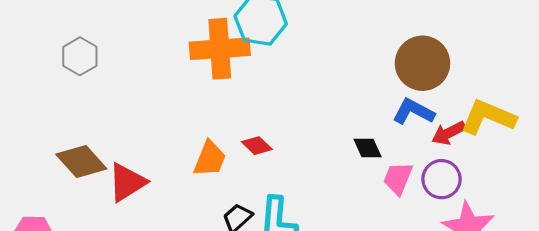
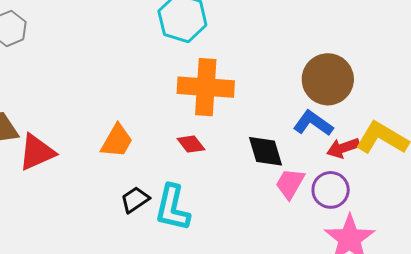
orange cross: (220, 49) -> (206, 87), moved
red diamond: (257, 146) -> (191, 144), moved
black diamond: (368, 148) -> (266, 151), size x1.4

